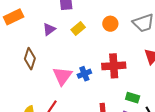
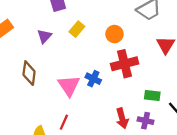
orange circle: (110, 24) -> (114, 34), moved
blue cross: (84, 74) -> (93, 79), turned -32

